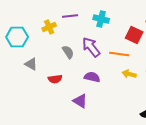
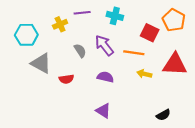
gray triangle: (31, 64) -> (41, 63), size x1.5
purple triangle: (80, 101) -> (103, 111), moved

